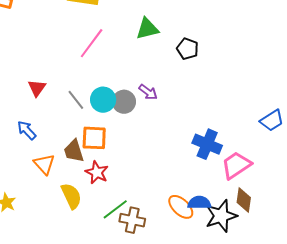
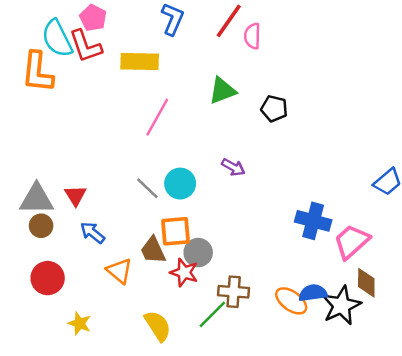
red triangle: (37, 88) -> (76, 195), moved
gray circle: (124, 102) -> (198, 253), moved
yellow semicircle: (71, 196) -> (158, 326), moved
brown cross: (132, 220) -> (234, 292), moved

